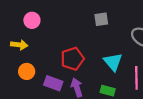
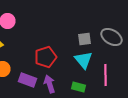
gray square: (101, 19) -> (84, 39), moved

